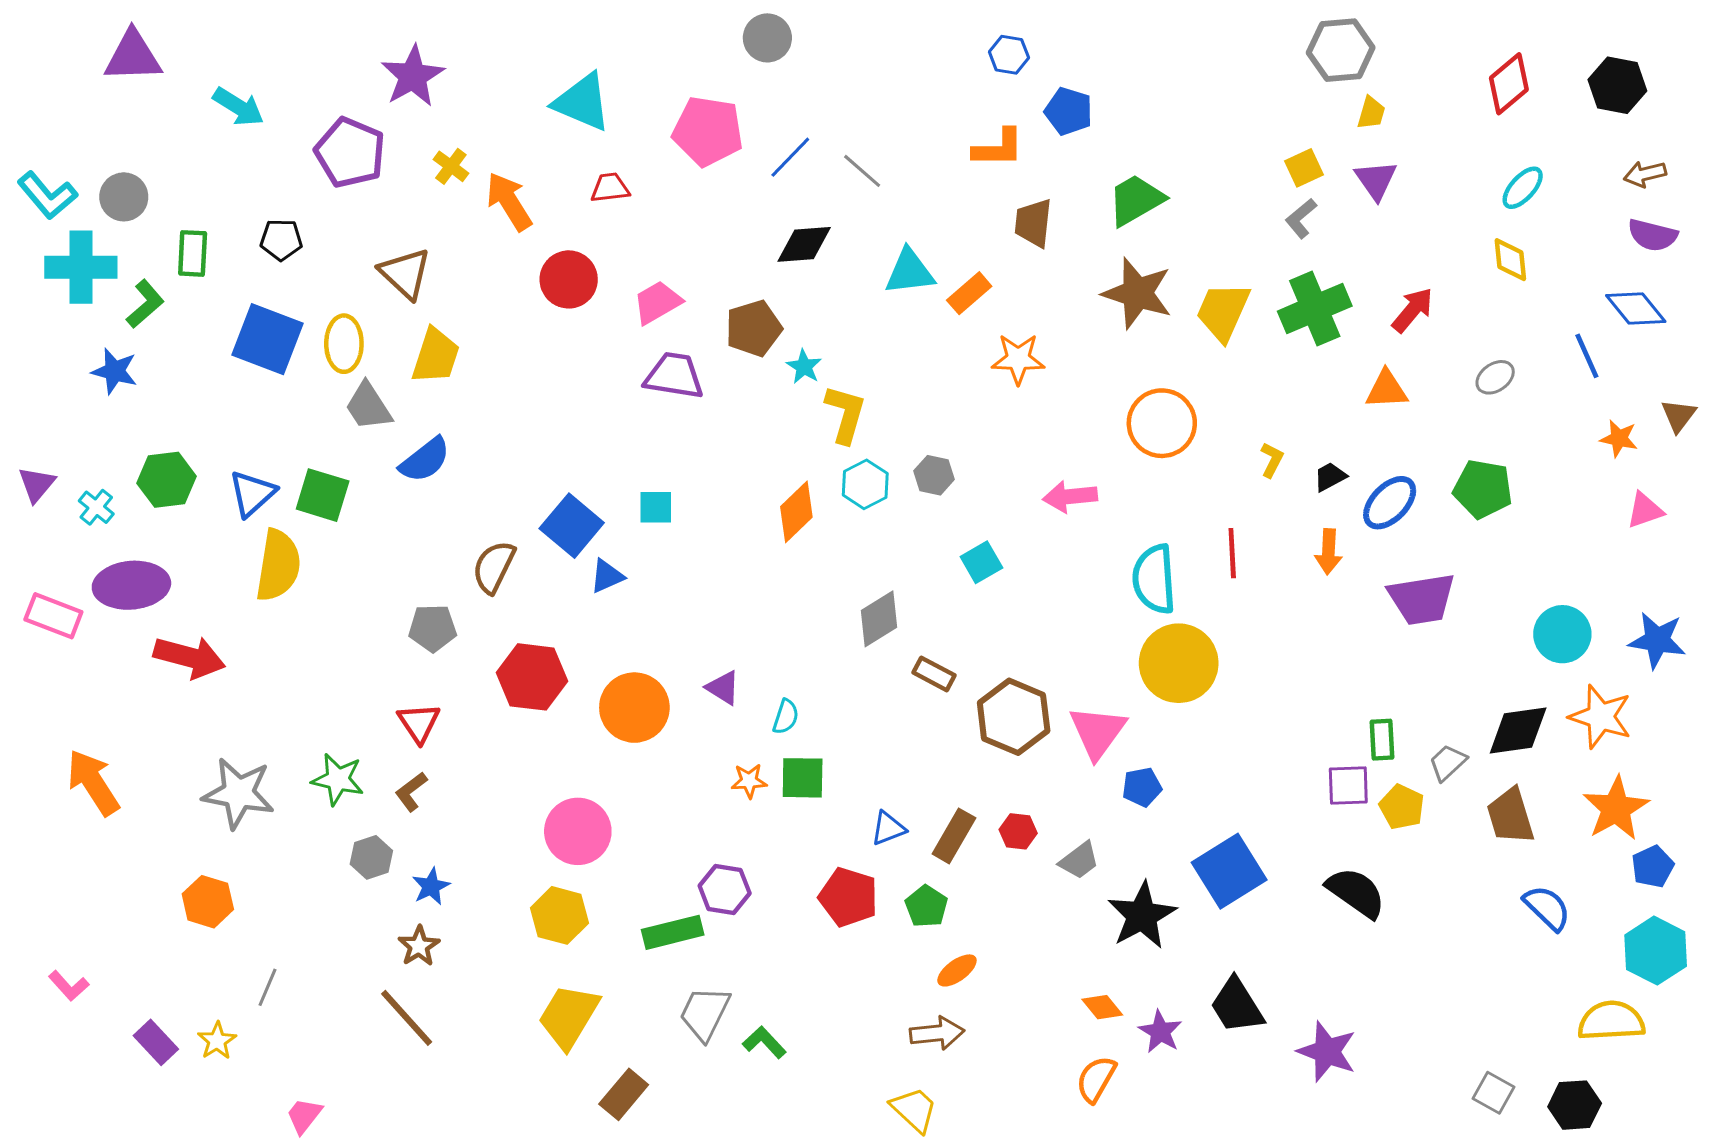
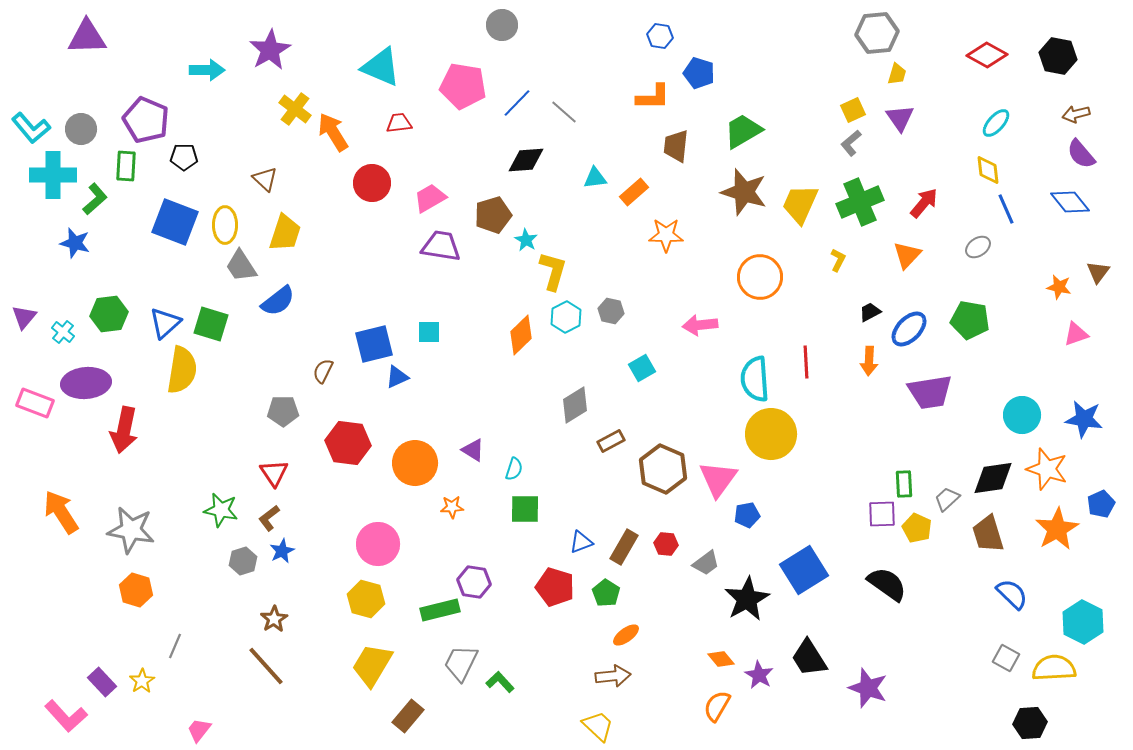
red diamond: (1509, 84) -> (987, 55), turned 69
cyan arrow: (238, 107) -> (207, 70), moved, turned -32
purple pentagon: (350, 153) -> (146, 120), moved
yellow cross: (451, 166) -> (295, 109), size x1.4
purple semicircle: (1653, 235) -> (1081, 154), turned 36
cyan triangle: (910, 272) -> (595, 178), size x0.7
brown triangle: (405, 273) -> (265, 179), size x0.7
blue line: (1587, 356) -> (1006, 209), moved
orange triangle: (1387, 390) -> (907, 255), turned -44
yellow L-shape: (1272, 460) -> (838, 260), moved
blue square: (572, 526) -> (374, 344), turned 36
brown semicircle: (494, 567) -> (323, 371), size x0.7
red arrow: (190, 657) -> (124, 430), turned 87
brown rectangle: (934, 674) -> (611, 441), turned -56
orange star: (749, 781) -> (452, 507), moved
gray star: (238, 793) -> (131, 530), moved
blue pentagon: (1653, 867) -> (1101, 504), moved
blue star: (431, 886) -> (282, 551), moved
pink L-shape: (69, 986) -> (66, 716), moved, size x1.6
gray square: (1494, 1093) -> (1006, 658), moved

